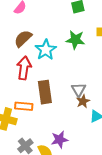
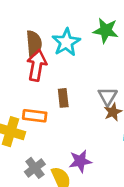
brown semicircle: (23, 39) -> (34, 43), moved, turned 126
brown rectangle: (45, 92) -> (63, 98), size x0.6

